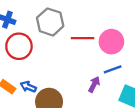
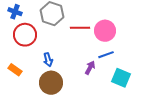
blue arrow: (28, 87) -> (48, 60), moved, turned -128

